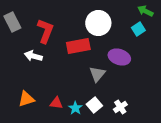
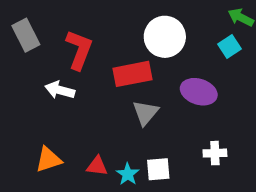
gray triangle: (97, 74) -> (145, 113), moved
white square: (94, 105) -> (158, 169), turned 35
white cross: (120, 107) -> (215, 153), moved, turned 32

